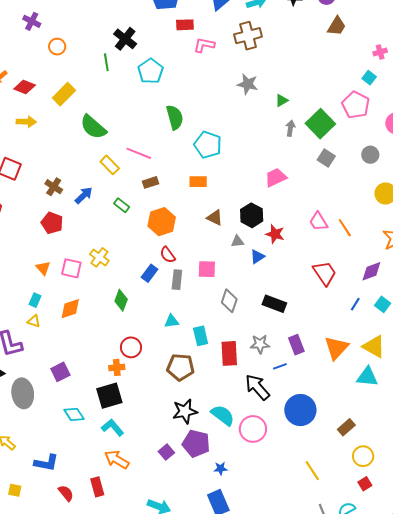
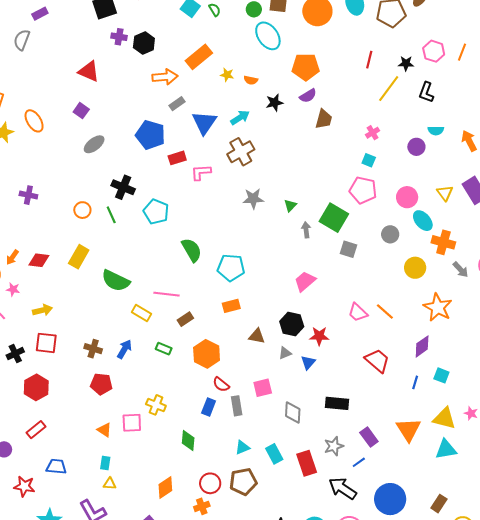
orange circle: (57, 47) -> (82, 210), moved
yellow arrow: (26, 122) -> (43, 310), moved
orange diamond: (70, 309) -> (165, 487), moved
brown pentagon: (181, 367) -> (243, 482), moved

